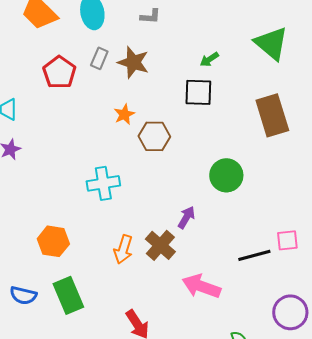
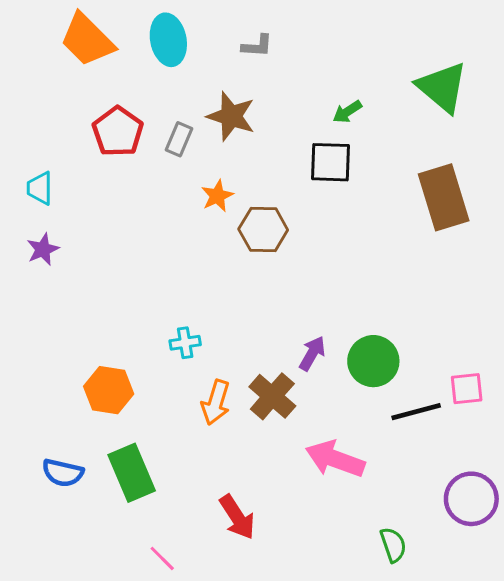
gray rectangle: (99, 58) -> (179, 139), moved
green circle: (226, 175) -> (373, 361), moved
cyan cross: (103, 183) -> (185, 343), moved, size x0.6

